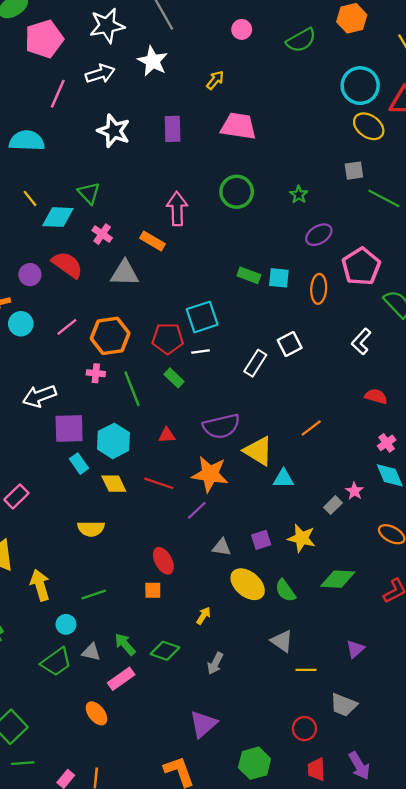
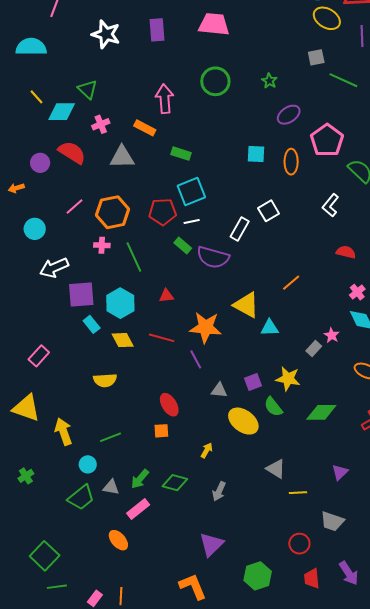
pink cross: (102, 234) -> (101, 124), turned 36
green rectangle: (249, 275) -> (181, 154), moved
cyan circle: (21, 324) -> (35, 229), moved
green rectangle: (174, 378) -> (183, 246), moved
purple semicircle: (221, 426) -> (213, 257), moved, turned 32
purple line: (197, 510) -> (196, 359), turned -72
green semicircle: (285, 591) -> (273, 407), moved
green arrow: (125, 644) -> (140, 479), turned -95

